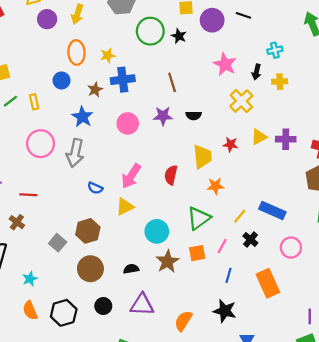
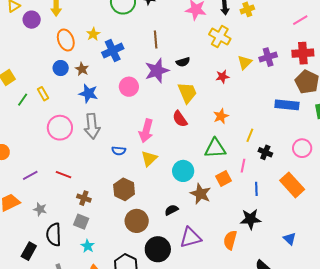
brown line: (172, 82) -> (156, 40), turned 30
brown star: (95, 90) -> (82, 69), moved
purple star: (163, 116) -> (157, 71), size x1.4
yellow trapezoid: (202, 157) -> (187, 93), moved
red semicircle: (171, 175) -> (180, 119), turned -30
red line: (28, 195) -> (63, 175), turned 35
blue rectangle: (272, 210) -> (287, 105), moved
green triangle: (199, 218) -> (215, 148), turned 50
brown cross: (17, 222) -> (84, 198), moved
gray square: (58, 243) -> (81, 222), moved
black circle: (103, 306) -> (158, 249), size x1.6
black star: (225, 311) -> (250, 219), moved

